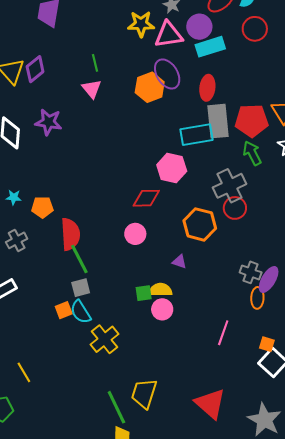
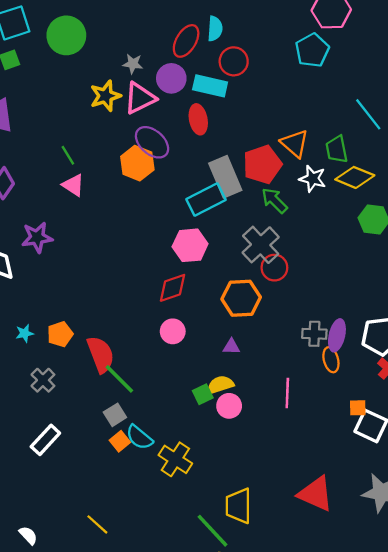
cyan rectangle: (210, 47) -> (210, 86), moved, turned 48
red ellipse: (207, 88) -> (198, 119), moved
gray square: (81, 288) -> (115, 415), moved
pink line: (223, 333) -> (287, 393), moved

